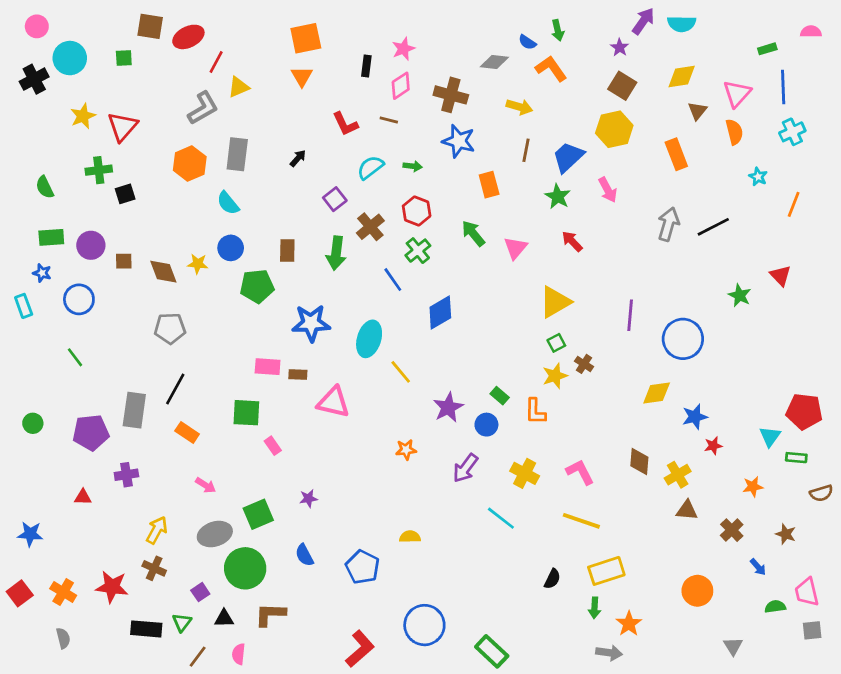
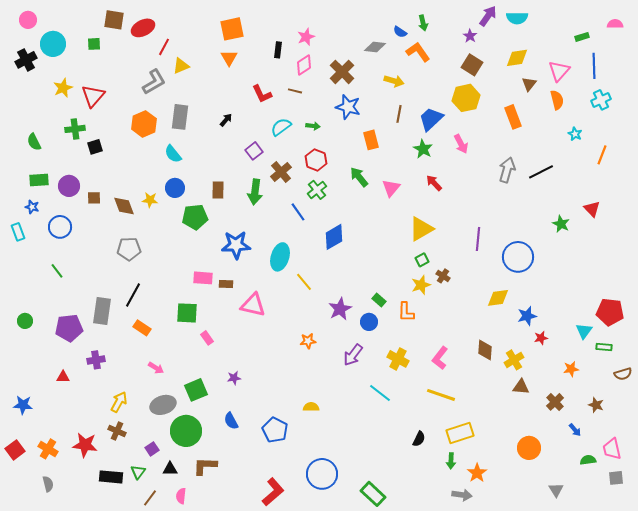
brown cross: (451, 95) -> (342, 72), turned 30
pink L-shape: (580, 472) -> (440, 358), turned -115

